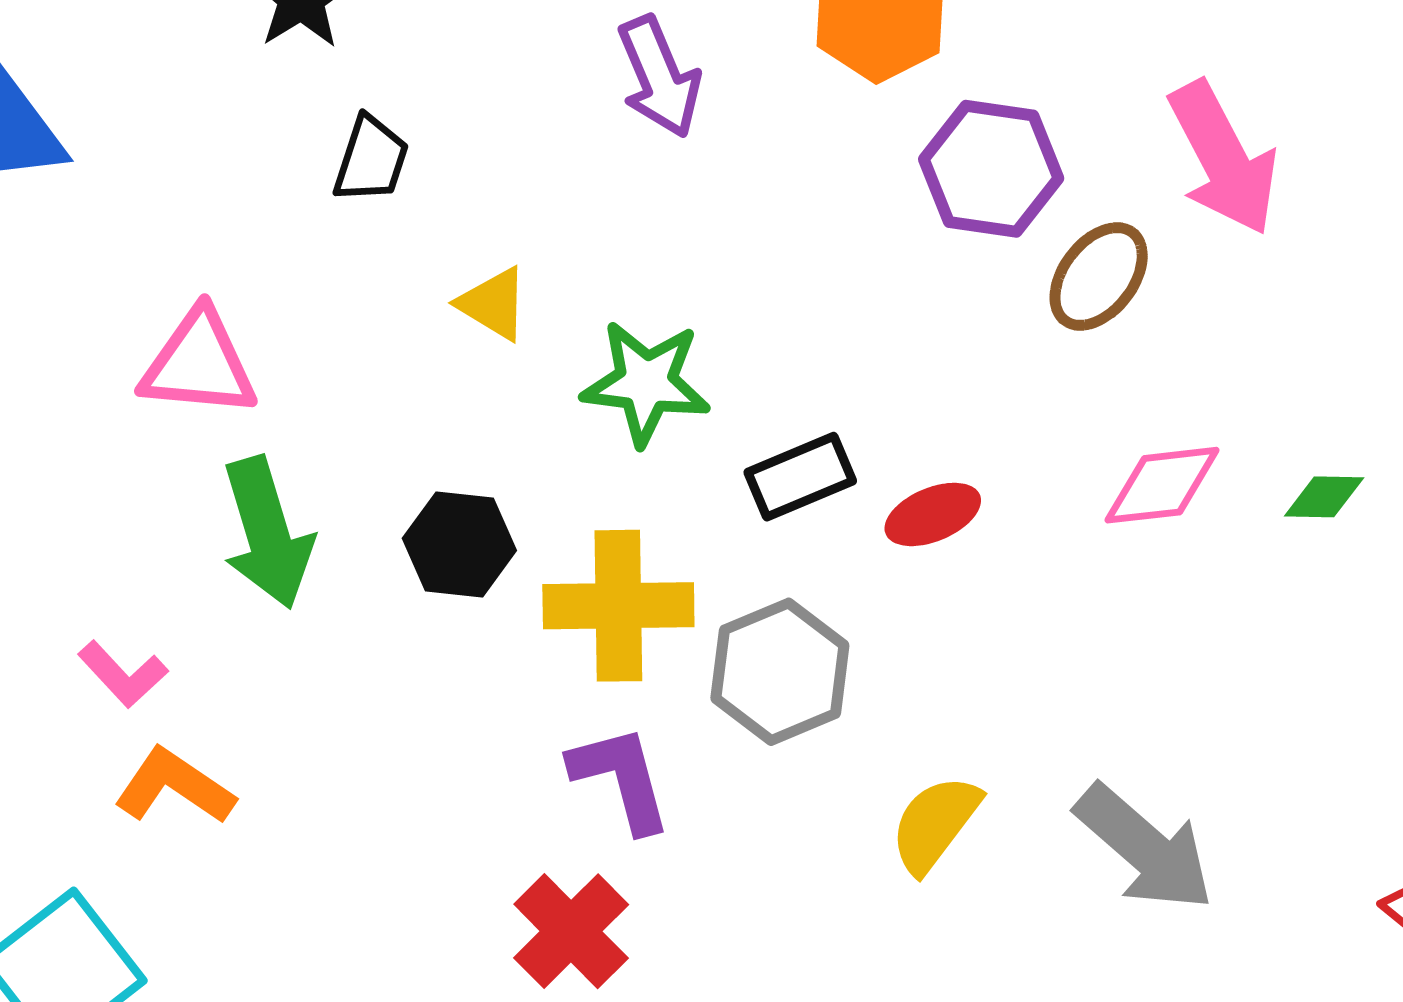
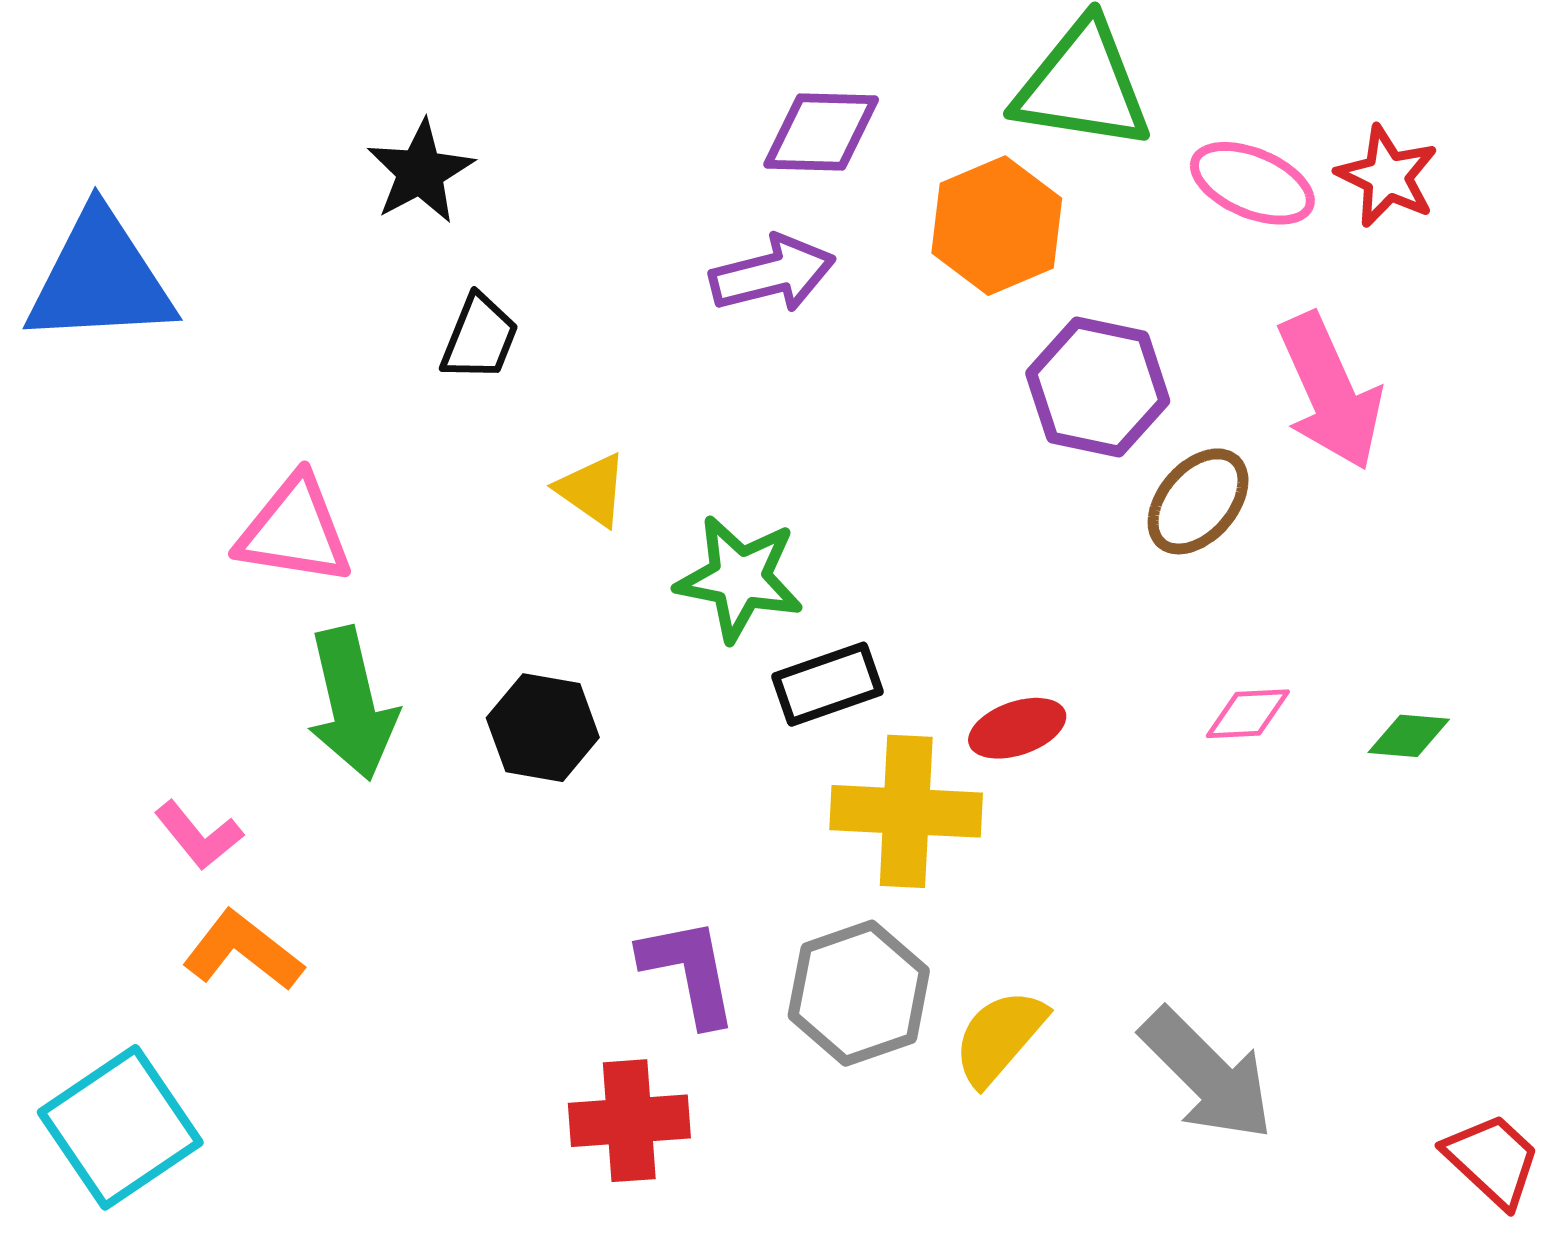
purple arrow: (659, 77) -> (772, 274), turned -85
black rectangle: (800, 477) -> (827, 684), moved
pink diamond: (1162, 485) -> (1248, 714), size x0.7
yellow cross: (618, 606) -> (906, 811), moved
gray hexagon: (780, 672) -> (859, 993), moved
red cross: (571, 931) -> (629, 1121), turned 37

